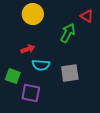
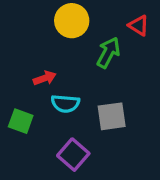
yellow circle: (33, 14) -> (72, 21), moved
purple square: (31, 93) -> (73, 155), moved, turned 30

